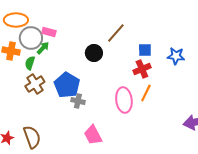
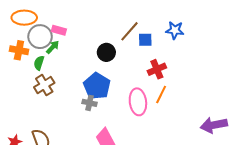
blue square: (145, 50) -> (145, 40), moved
blue star: (176, 56) -> (175, 30), moved
blue pentagon: (67, 85) -> (97, 86), moved

